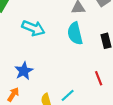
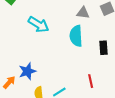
blue star: (24, 71) -> (27, 71), moved

